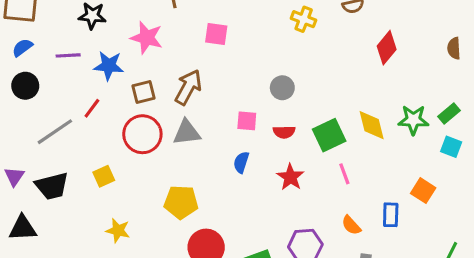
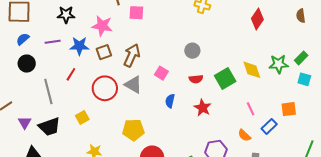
pink square: (216, 34) -> (136, 13), moved
brown square: (143, 92) -> (104, 52), moved
pink square: (247, 121) -> (161, 73), moved, turned 32
gray line: (55, 132) -> (48, 91), turned -65
gray triangle: (187, 132) -> (133, 85), turned 42
pink line: (344, 174) -> (251, 109), moved
orange square: (423, 191) -> (289, 109), turned -35
blue rectangle: (391, 215) -> (269, 126), turned 49

